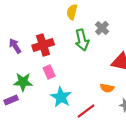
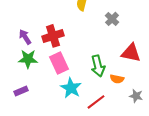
green arrow: (82, 40) -> (98, 66), moved
pink rectangle: (49, 72) -> (59, 63), size x1.5
green star: (23, 82) -> (28, 59), moved

